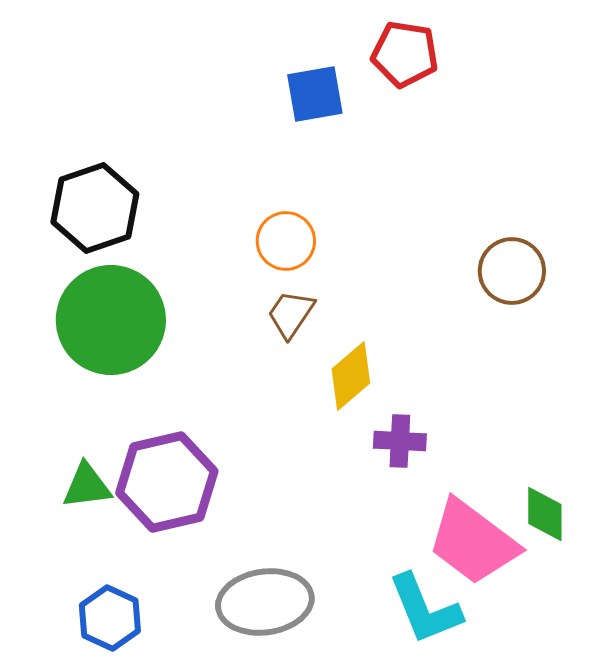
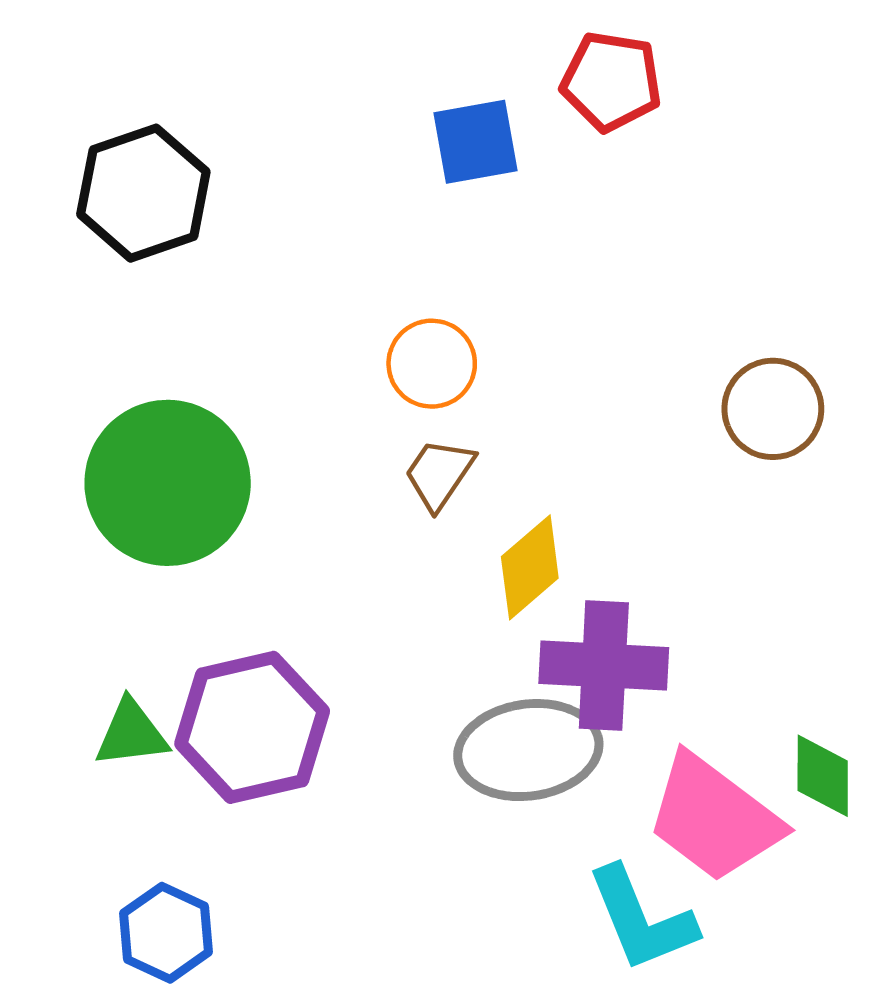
black hexagon: (95, 208) -> (143, 193), moved
purple cross: (400, 441) -> (604, 666), size x1.6
gray ellipse: (265, 602) -> (528, 750), moved

